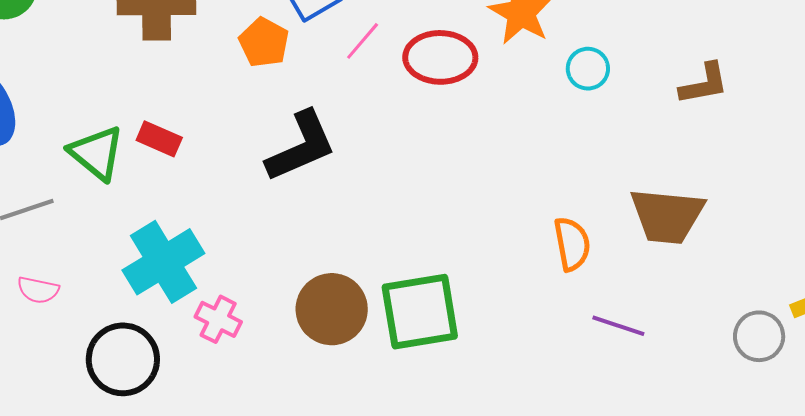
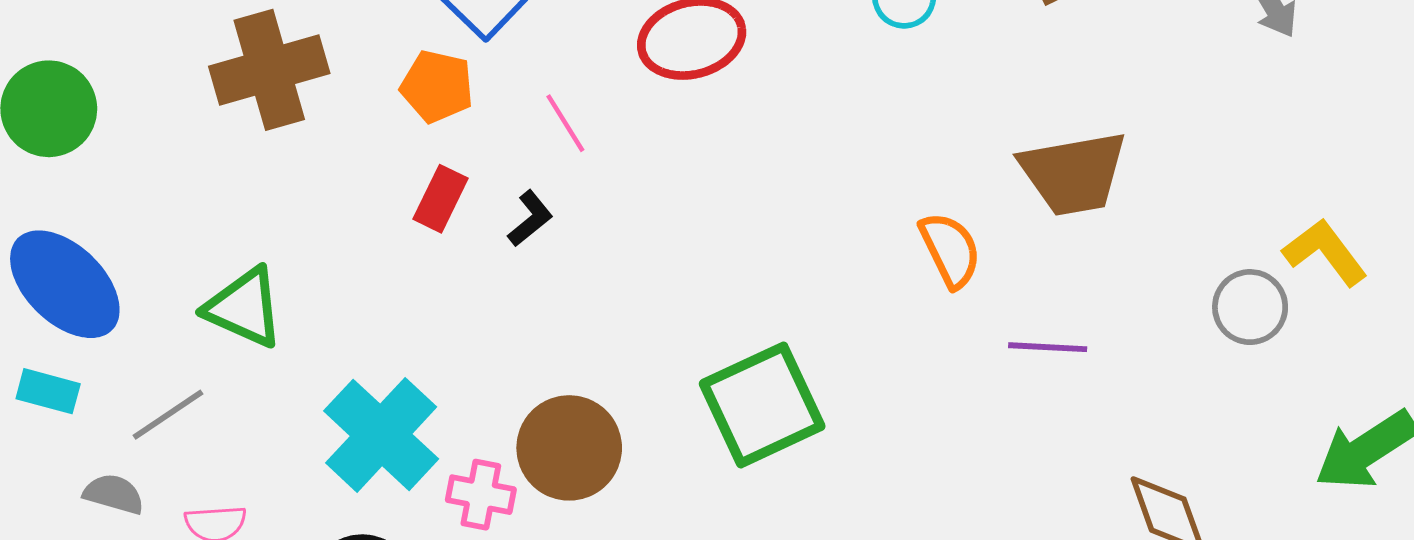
pink line: (363, 41) -> (565, 123), moved, turned -57
red rectangle: (159, 139) -> (441, 199), moved, turned -72
black L-shape: (301, 146) -> (530, 219), size x0.5
brown circle: (332, 309) -> (569, 448), moved

